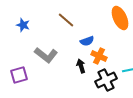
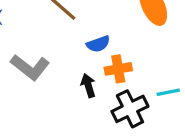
orange cross: (99, 56) -> (118, 69), turned -35

